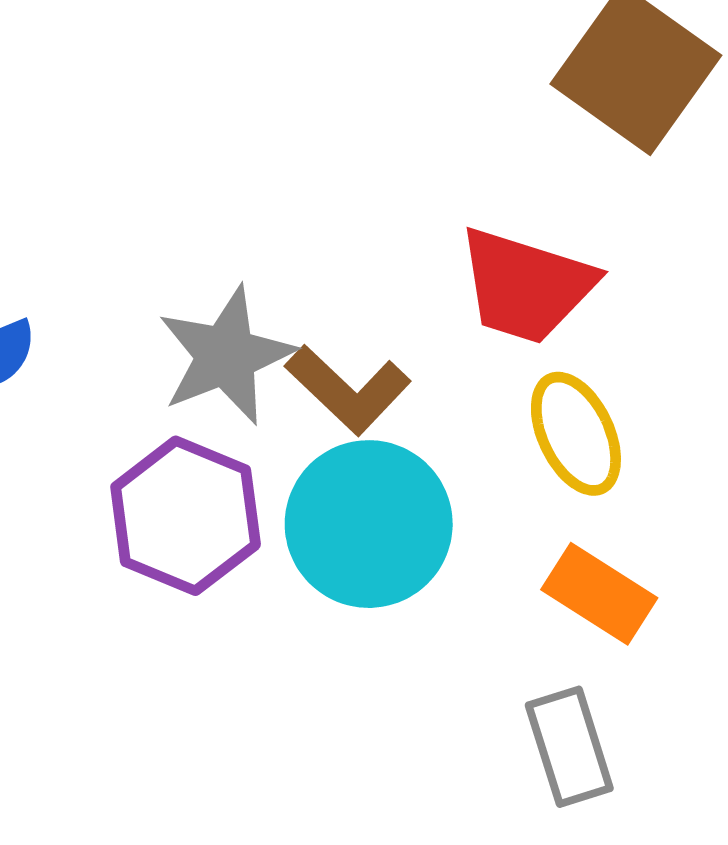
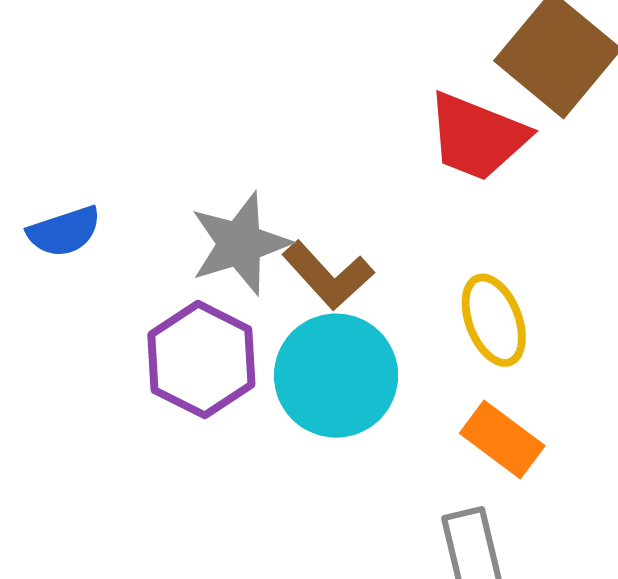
red trapezoid: (526, 286) -> (477, 137), moved

